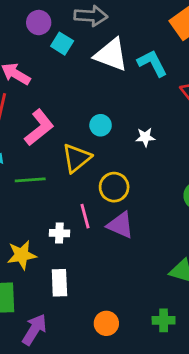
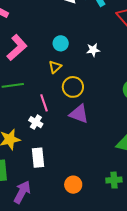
yellow triangle: (76, 158) -> (55, 67), moved, size x0.6
pink line: (85, 216) -> (44, 103), moved
white cross: (59, 233) -> (36, 122), turned 32

